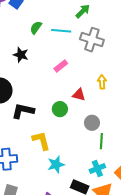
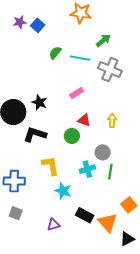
black star: (21, 55) -> (39, 102), moved
yellow arrow: (102, 82) -> (112, 121), moved
red triangle: (79, 95) -> (84, 120), moved
cyan star: (56, 165) -> (63, 191), turned 30
cyan cross: (97, 169) -> (87, 169), moved

